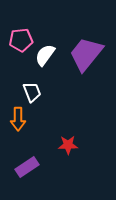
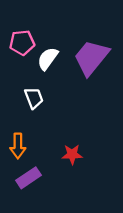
orange arrow: (18, 119) -> (18, 146), moved

